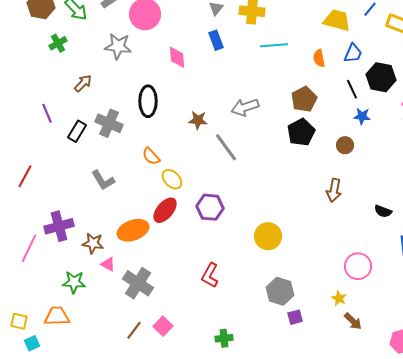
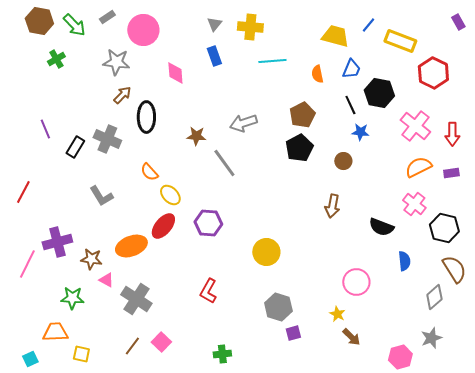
brown arrow: (83, 83) -> (122, 95), moved
black semicircle: (383, 211) -> (381, 227), size x1.4
yellow square: (19, 321) -> (81, 354), moved

